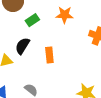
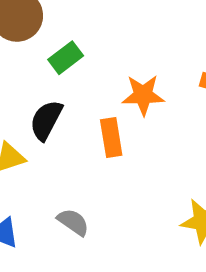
orange star: (65, 15) -> (143, 95), moved

